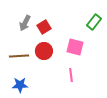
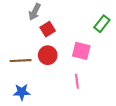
gray arrow: (25, 23) -> (35, 12), moved

